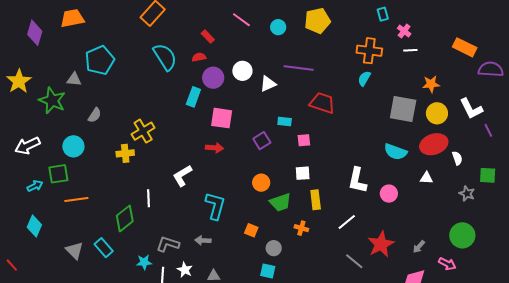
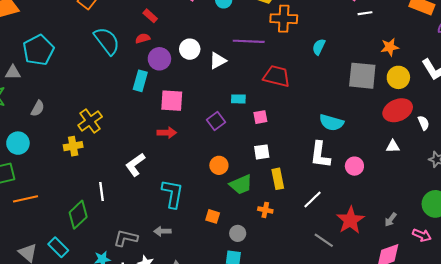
orange cross: (369, 51) -> (284, 19), moved
cyan semicircle: (395, 152) -> (331, 123), moved

